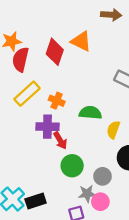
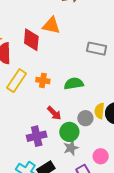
purple cross: (47, 127) -> (37, 136), moved
yellow semicircle: (113, 130) -> (99, 111), moved
gray circle: (102, 176) -> (85, 118), moved
gray star: (87, 194) -> (71, 148), moved

